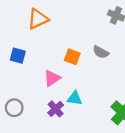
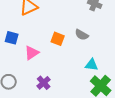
pink triangle: (52, 78) -> (32, 53), moved
cyan triangle: (75, 98) -> (92, 65), moved

